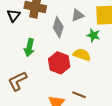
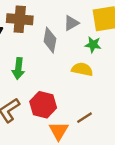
red hexagon: (59, 63) -> (43, 105), moved
brown line: (79, 95) -> (85, 118), turned -48

